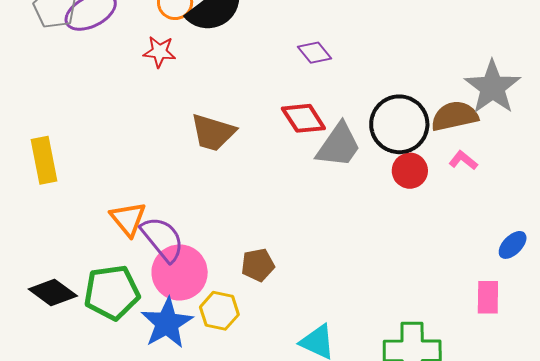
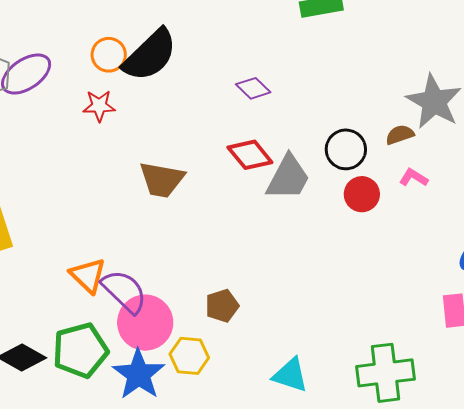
brown semicircle: (455, 116) -> (400, 135), size x0.6
black circle: (399, 124) -> (346, 149), size x0.7

